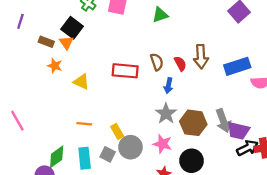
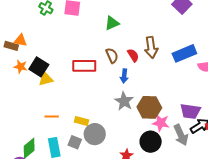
green triangle: (160, 15) -> (112, 23), moved
black square: (72, 28) -> (39, 67), moved
orange triangle: (66, 43) -> (21, 40), moved, turned -40
yellow triangle: (81, 82) -> (46, 79), turned -35
gray arrow: (223, 121) -> (181, 135), moved
yellow rectangle: (117, 131) -> (82, 121), turned -40
pink star: (163, 144) -> (161, 123), moved

